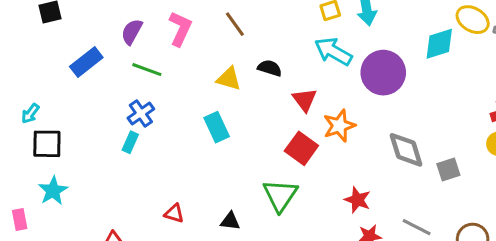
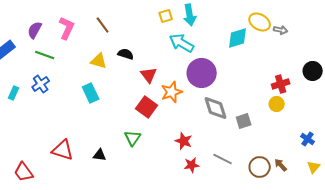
cyan arrow: (333, 51) -> (182, 43), moved
purple circle: (383, 73) -> (202, 73), moved
cyan rectangle: (130, 142) -> (14, 93), moved
green triangle: (280, 195) -> (133, 138), size x0.7
red triangle: (174, 213) -> (63, 150), size x1.6

